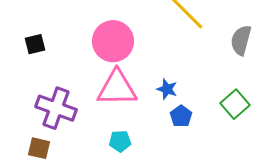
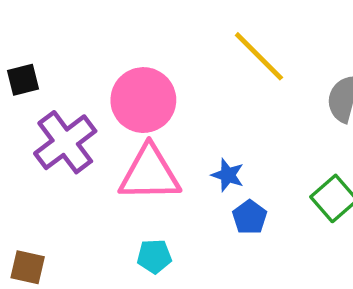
black square: (35, 44) -> (23, 80), moved
purple cross: (56, 108) -> (65, 142), moved, turned 33

